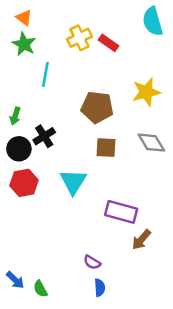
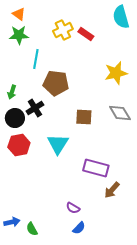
green star: (24, 44) -> (19, 35), turned -30
brown pentagon: (97, 107) -> (56, 83), moved
blue arrow: (15, 280) -> (12, 222), turned -56
blue semicircle: (100, 288) -> (79, 228), turned 48

